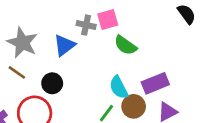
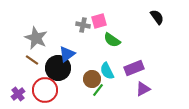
blue triangle: (64, 45) -> (67, 54), moved
black circle: (52, 83) -> (58, 68), size x1.6
brown circle: (134, 106) -> (92, 79), moved

